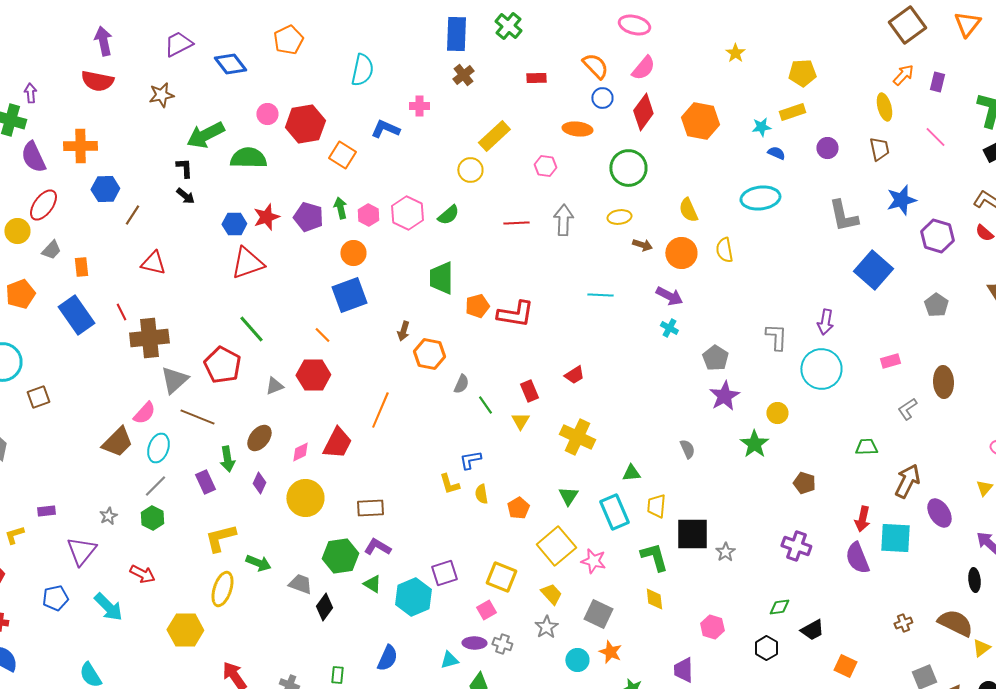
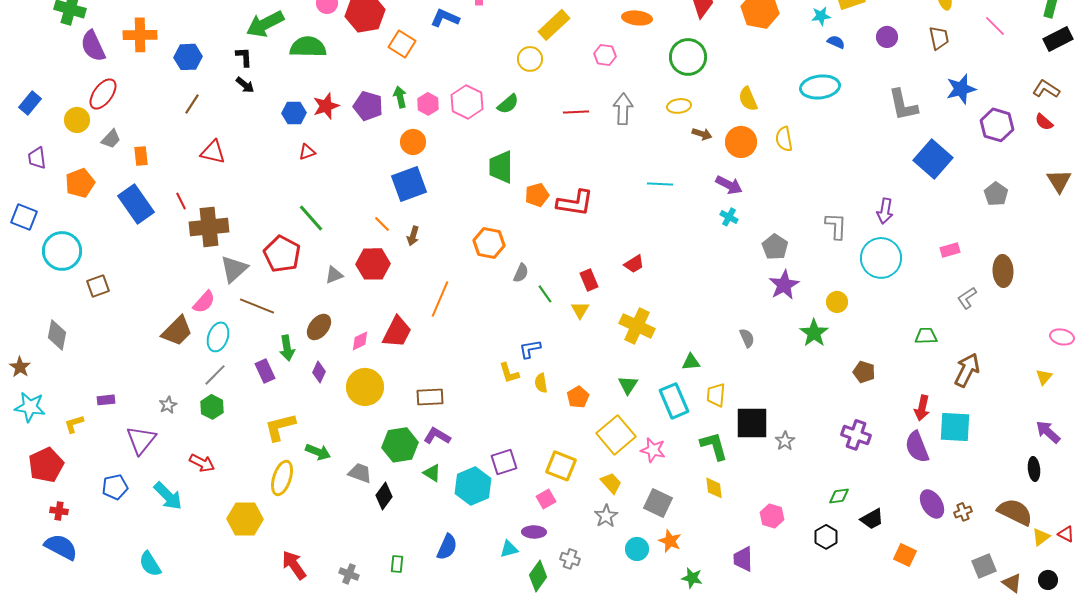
blue hexagon: (105, 189) -> (188, 57), moved
red triangle: (247, 263) -> (307, 152), size x0.5
brown arrow: (403, 331) -> (413, 236), moved
purple ellipse: (939, 513) -> (932, 504), moved
gray cross: (502, 644) -> (570, 559), moved

